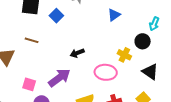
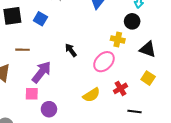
black arrow: (77, 53) -> (71, 50), turned 88
pink ellipse: (106, 72) -> (104, 62), turned -35
purple arrow: (59, 78) -> (42, 72), moved

